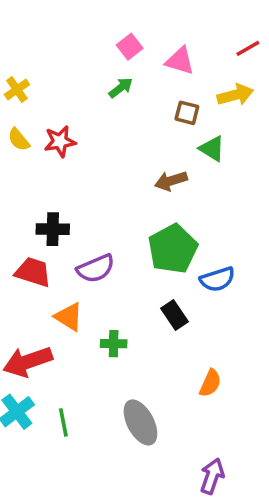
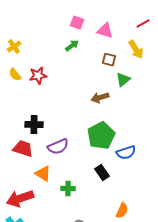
pink square: (130, 47) -> (77, 23), turned -32
yellow arrow: (235, 95) -> (136, 50), turned 72
green triangle: (212, 149) -> (123, 80), turned 49

